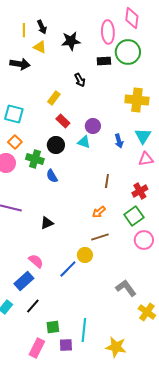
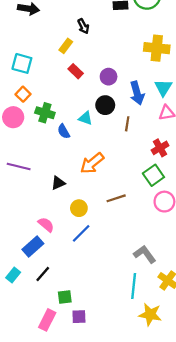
black arrow: (80, 80) -> (83, 26), moved
blue arrow: (119, 141) -> (137, 93), size x1.5
cyan triangle: (84, 142) -> (85, 118), moved
black circle: (56, 145) -> (105, 105), moved
brown line: (107, 181) -> (127, 124), moved
orange arrow: (99, 212) -> (92, 163), moved, size x1.6
yellow circle: (85, 255) -> (79, 208), moved
cyan line: (84, 330) -> (134, 286), moved
yellow star: (116, 347) -> (150, 314), moved

